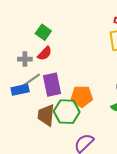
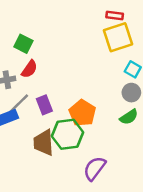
purple rectangle: (52, 85) -> (44, 105), size x0.7
orange pentagon: (82, 96) -> (82, 113), turned -30

